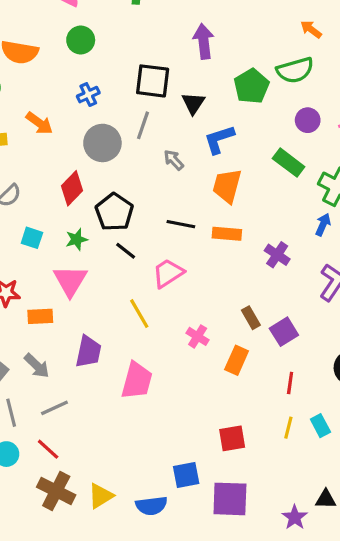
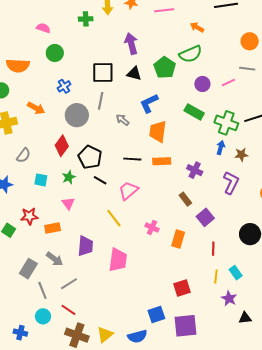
black triangle: (193, 103) -> (134, 73), moved, turned -42
pink triangle: (70, 281) -> (68, 203), size x0.6
brown rectangle: (251, 318) -> (185, 199), moved
purple star: (295, 517) -> (229, 298), moved

